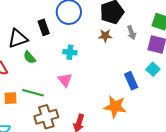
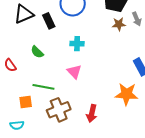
brown star: (105, 36) -> (119, 24), moved
black triangle: (18, 38) -> (24, 14), moved
orange square: (11, 98) -> (26, 102), moved

